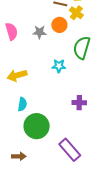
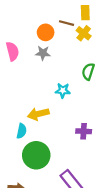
orange circle: (59, 25) -> (46, 32), moved
green semicircle: (82, 48) -> (88, 71), size x0.7
yellow arrow: (17, 75) -> (38, 114), moved

